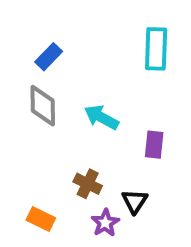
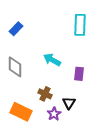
blue rectangle: (49, 57) -> (16, 29), moved
gray diamond: (43, 106) -> (15, 67), moved
orange rectangle: (41, 219) -> (21, 112), size x1.5

